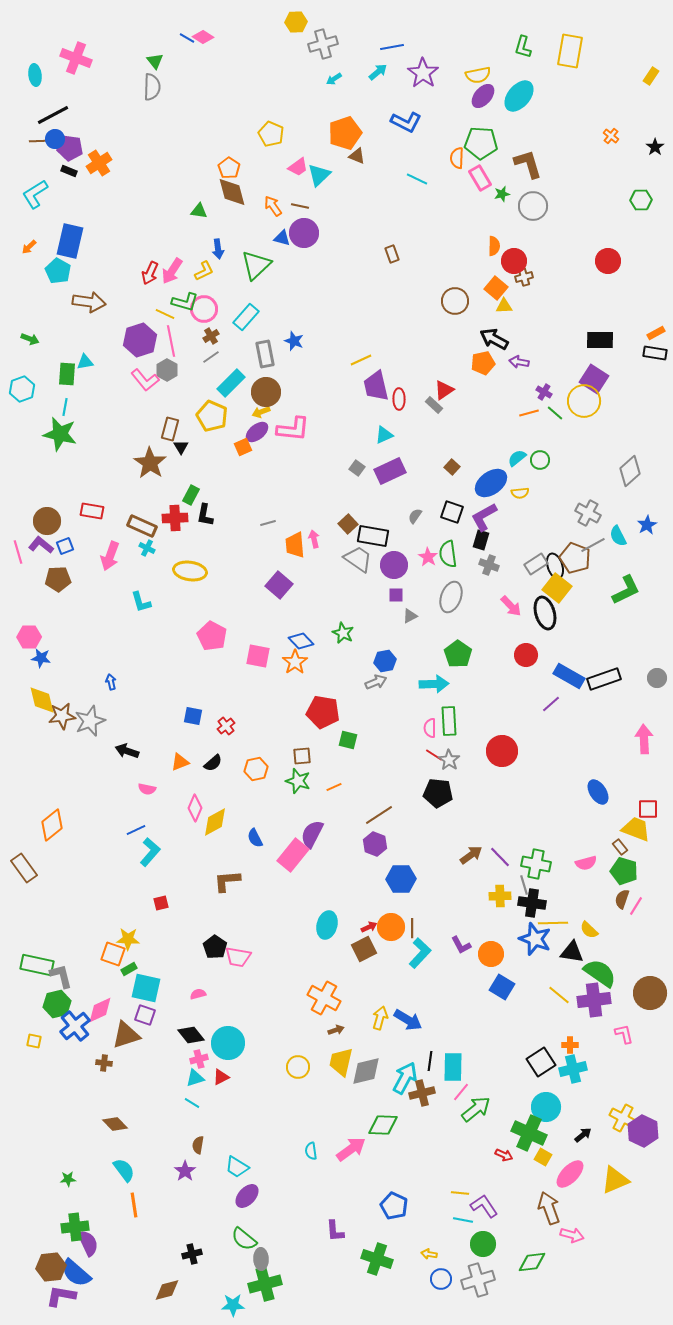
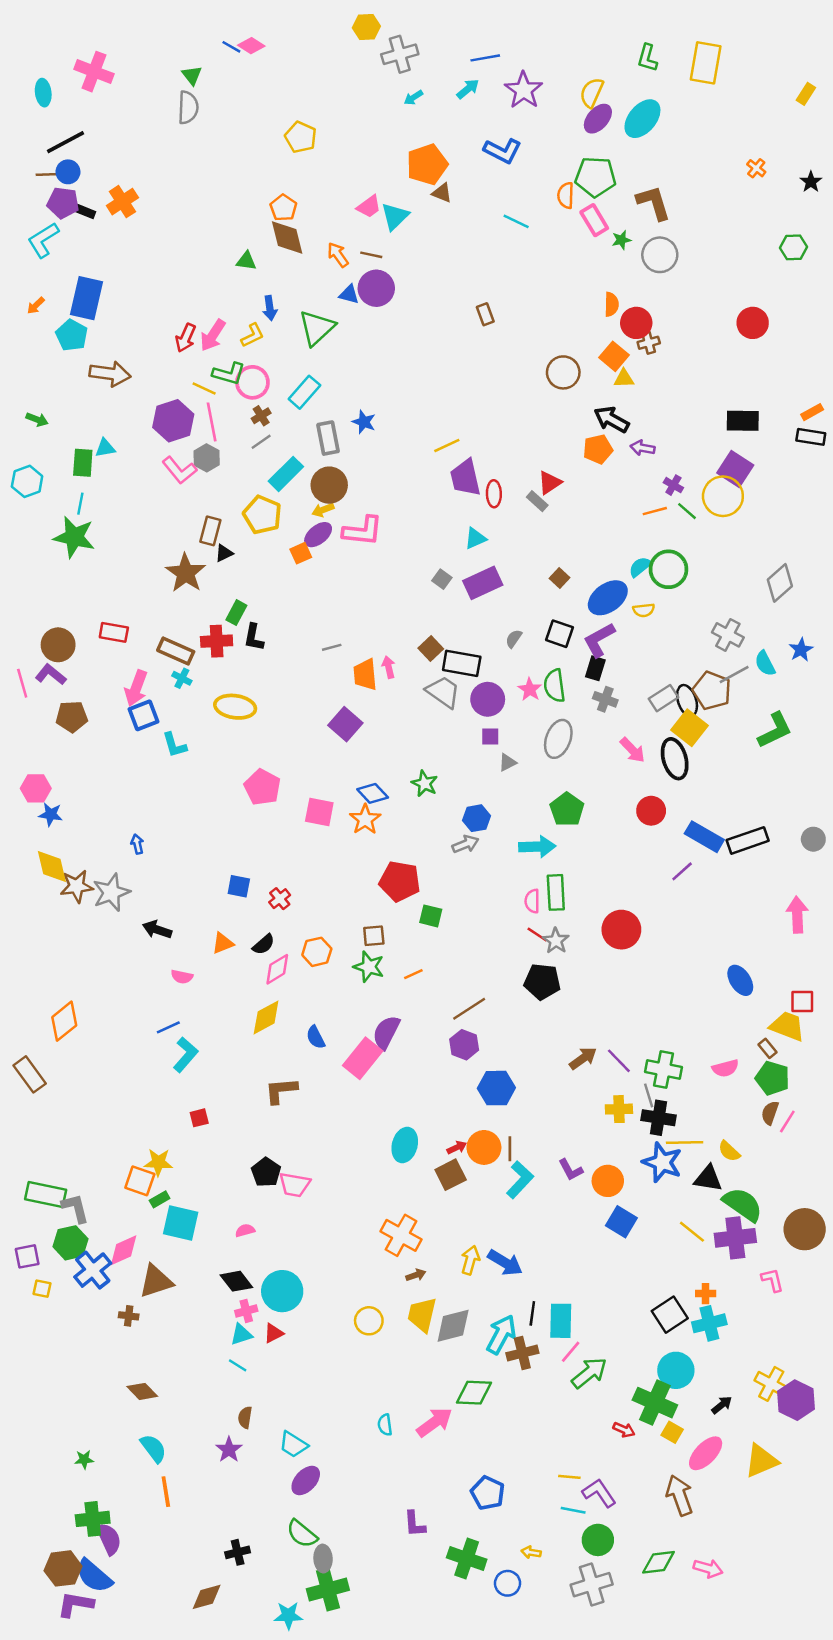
yellow semicircle: (478, 75) -> (592, 93), turned 125
yellow pentagon: (271, 134) -> (301, 137), moved
purple pentagon: (70, 148) -> (63, 203), moved
black triangle: (181, 447) -> (224, 553), turned 35
green circle: (540, 460) -> (668, 569), size x1.6
blue square: (65, 546) -> (143, 715), moved, size x1.4
pink diamond: (195, 808) -> (277, 969), moved, turned 36
purple square: (145, 1015) -> (27, 1256), moved, turned -30
pink arrow: (572, 1235) -> (708, 1568), moved
blue circle: (441, 1279) -> (508, 1583), moved

